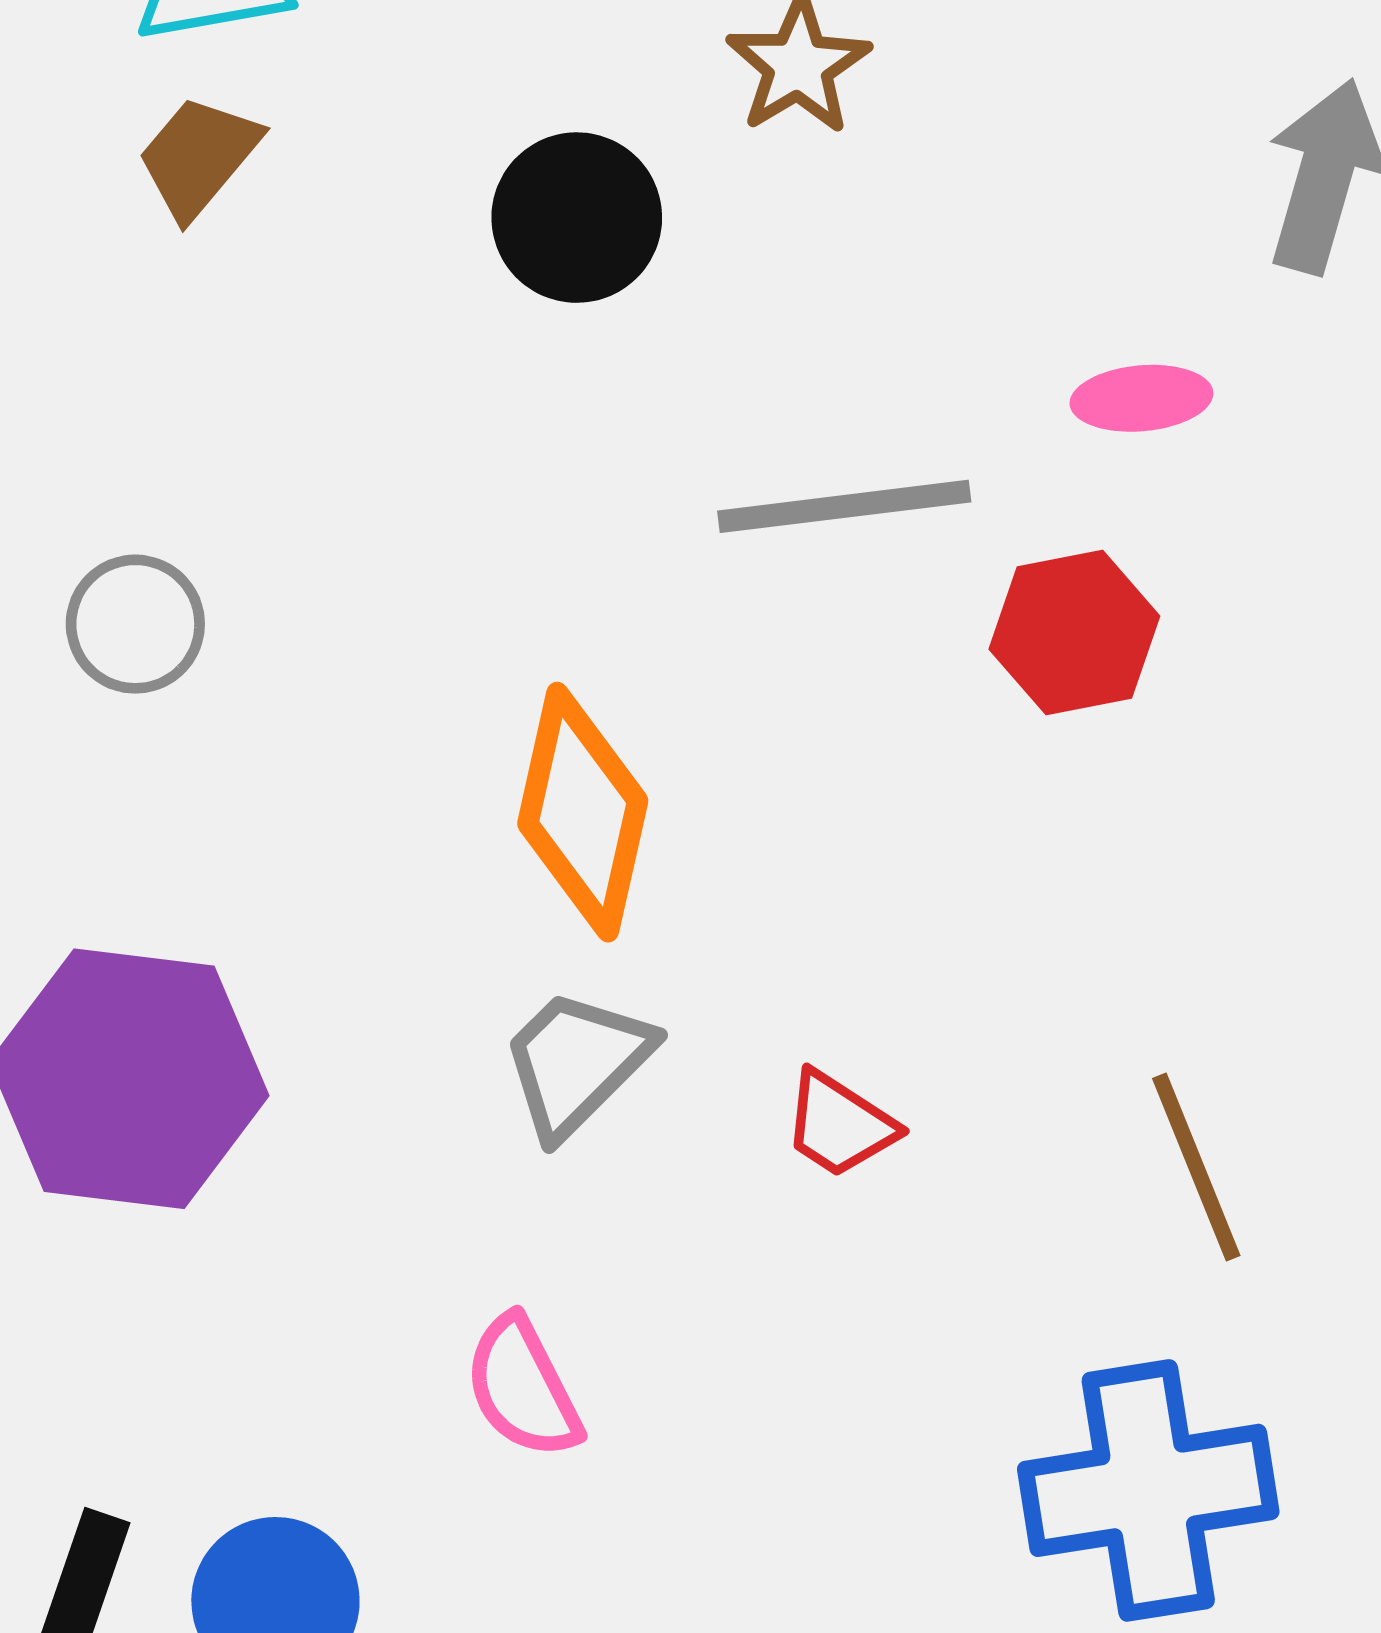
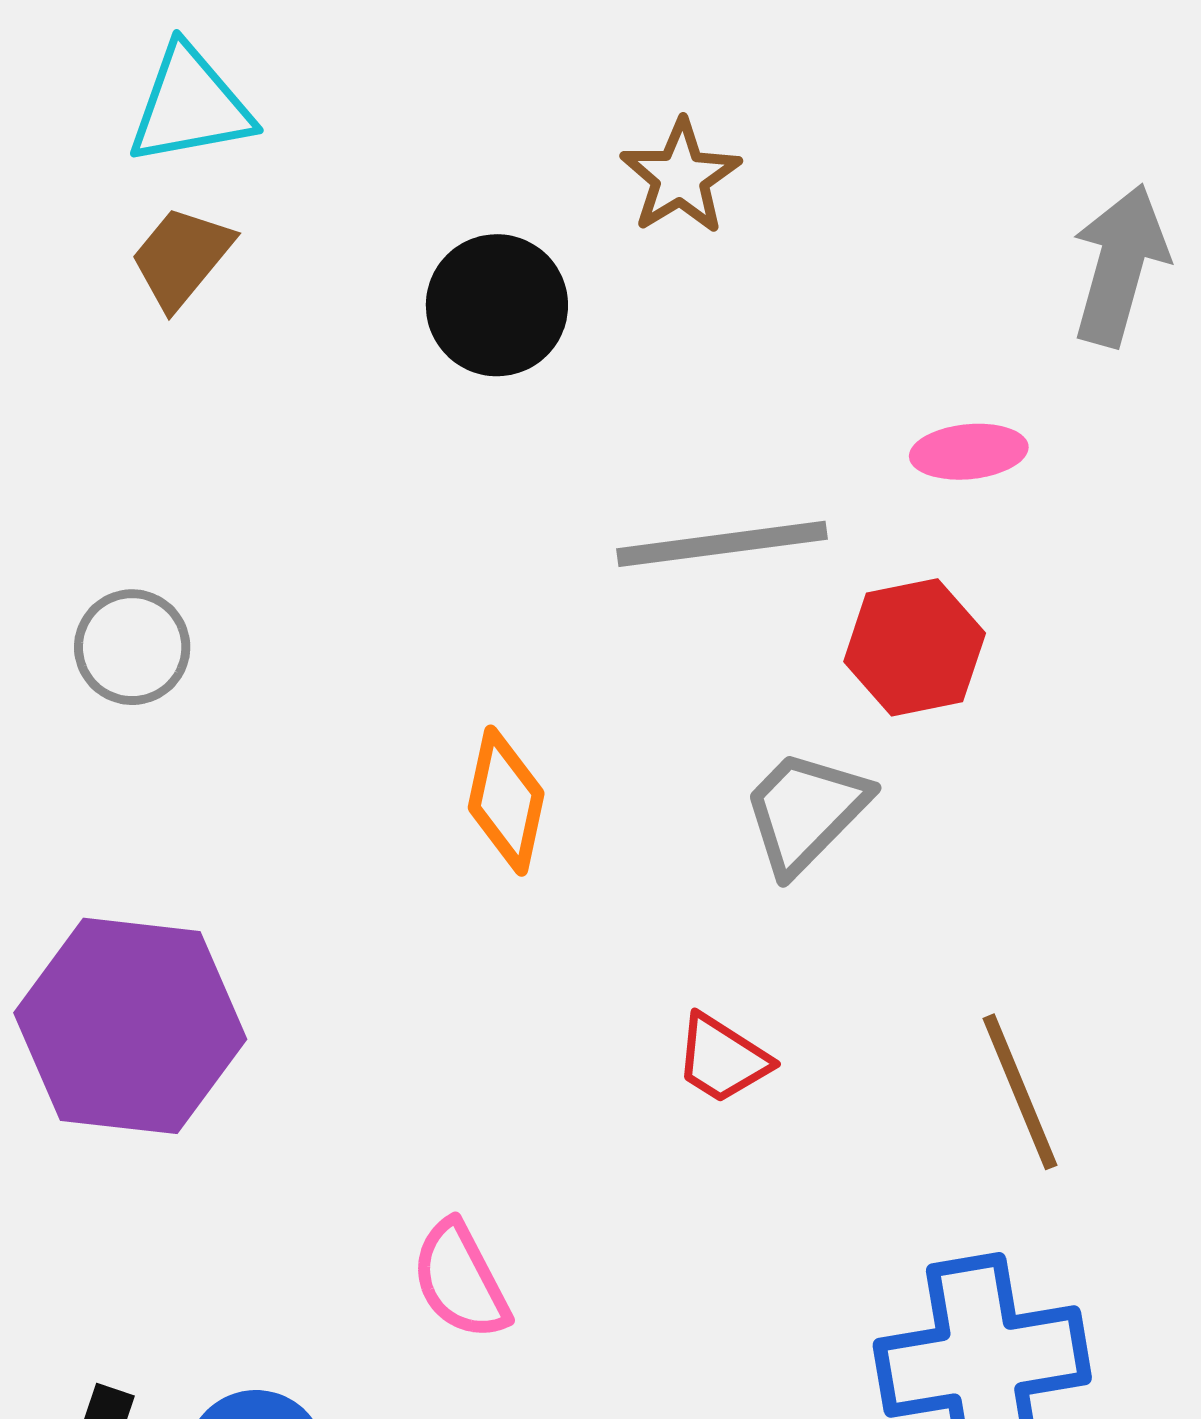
orange diamond: (583, 812) -> (506, 801), size x0.7
gray trapezoid: (577, 1062) -> (805, 811), moved

